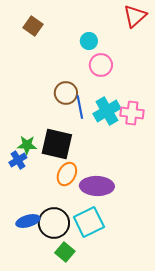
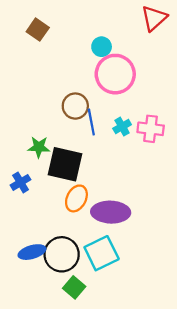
pink circle: (101, 65) -> (115, 74), size x1.5
cyan cross: (107, 111) -> (122, 127), size x0.6
green star: (27, 145) -> (39, 147), moved

